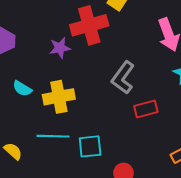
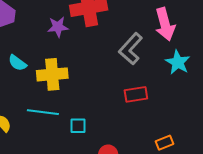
gray L-shape: (123, 78) -> (131, 49), moved
cyan square: (90, 146) -> (78, 126), size x0.7

